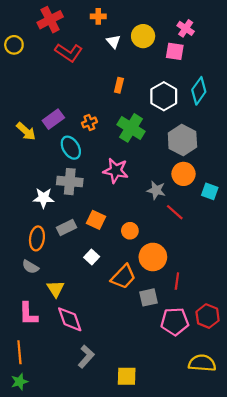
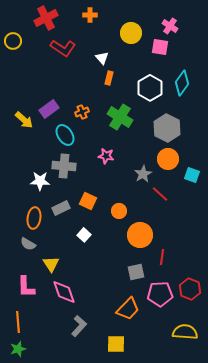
white triangle: (114, 42) -> (102, 58), moved
pink star: (116, 171) -> (106, 156), size x0.7
gray star: (156, 190) -> (143, 174), turned 30
orange trapezoid: (123, 277) -> (128, 309), moved

